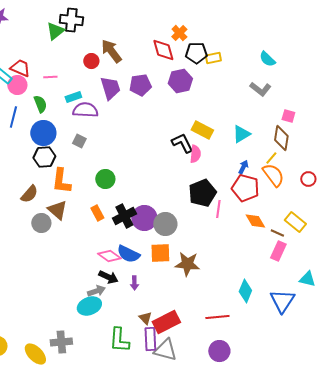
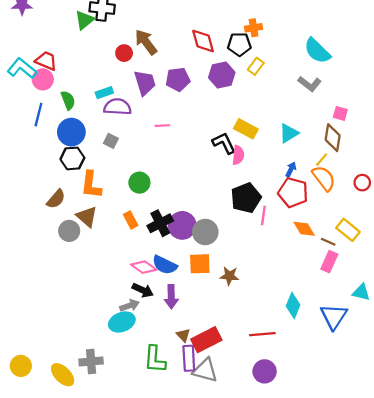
orange cross: (179, 33) -> (254, 28), moved, turned 35
yellow rectangle: (213, 58) -> (256, 66), moved, turned -42
cyan semicircle: (267, 59) -> (317, 51), size x1.5
pink line: (50, 77) -> (162, 126), moved
brown star: (187, 264) -> (229, 276), size x0.7
purple arrow: (134, 283) -> (171, 297), size x1.5

